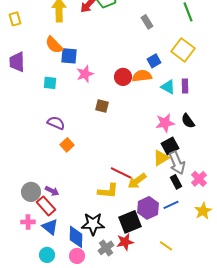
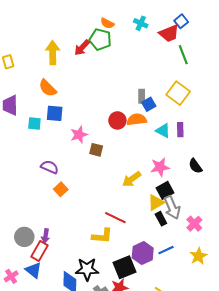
gray rectangle: (147, 22) -> (142, 96), moved, turned 32
blue square: (69, 56) -> (55, 113), moved
pink star: (85, 74) -> (79, 135), moved
cyan square: (50, 83) -> (34, 124), moved
black semicircle: (188, 121) -> (195, 166), moved
yellow arrow: (137, 181) -> (132, 179), moved
black rectangle: (176, 182) -> (161, 219), moved
purple arrow: (52, 191) -> (46, 236), turned 72
red rectangle: (46, 206) -> (39, 251), turned 72
pink cross: (28, 222) -> (11, 276), moved, turned -32
blue triangle: (50, 227) -> (33, 270), moved

